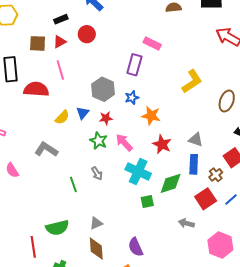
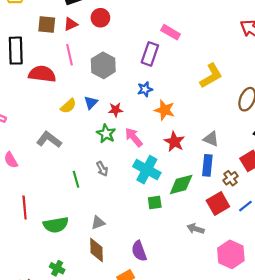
gray hexagon: (103, 89) -> (103, 65), moved
red line: (33, 247) -> (25, 207), moved

